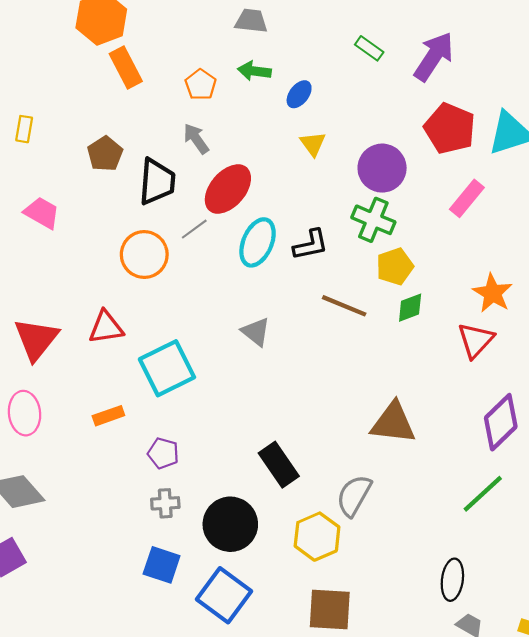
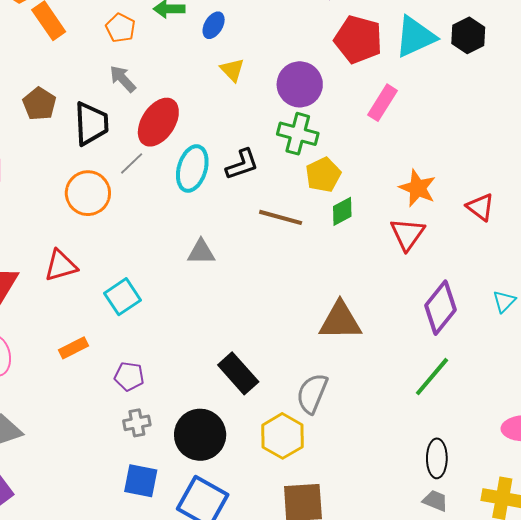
gray triangle: (256, 332) -> (201, 252), turned -32
cyan square: (167, 368) -> (123, 297), size x0.7
black ellipse: (452, 580) -> (437, 458), moved

